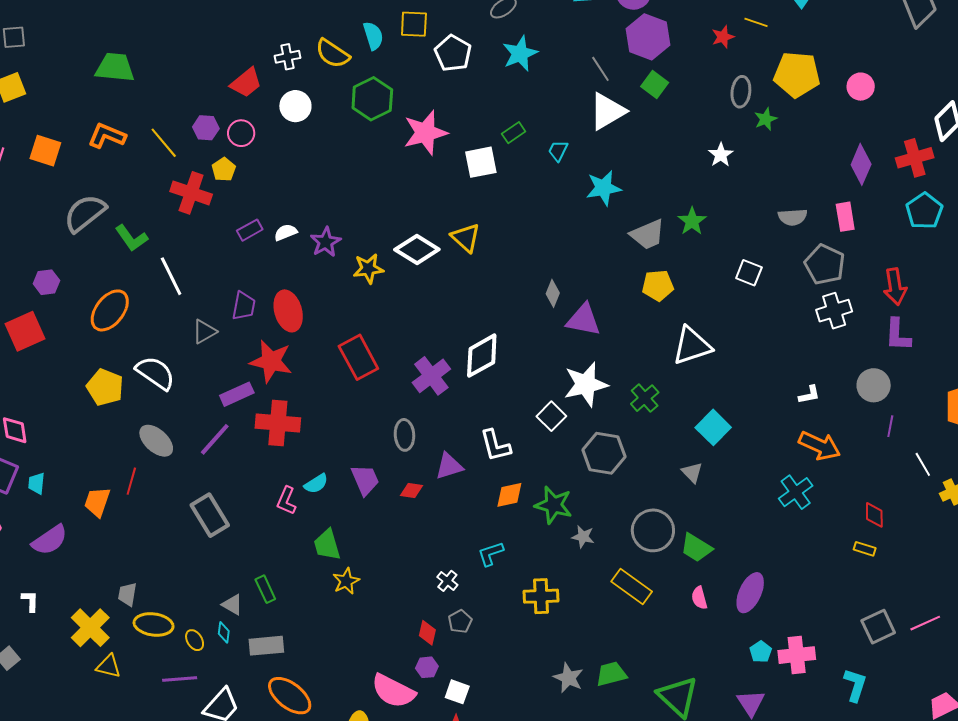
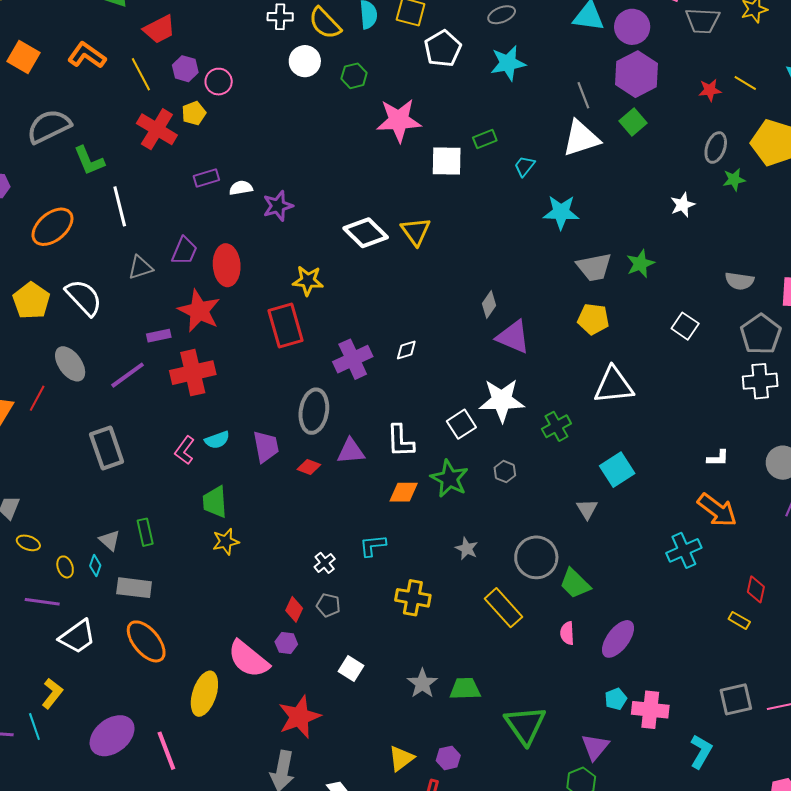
red trapezoid: (246, 83) -> (159, 29), moved
green hexagon: (372, 99) -> (354, 76), size x0.6
white circle: (295, 106) -> (305, 61), moved
yellow star: (368, 269) -> (308, 281), moved
white diamond: (482, 356) -> (406, 350), size x0.5
purple rectangle: (237, 394) -> (159, 336), size x0.7
red cross: (278, 423) -> (193, 373), turned -30
gray ellipse: (404, 435) -> (314, 411), size x1.4
gray hexagon: (604, 453) -> (505, 472), size x0.5
green star: (554, 505) -> (449, 479), moved
gray pentagon: (460, 621) -> (328, 605), turned 30
yellow ellipse: (154, 624) -> (28, 543), size x0.6
white square: (457, 692) -> (351, 669), moved

